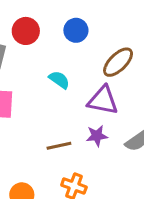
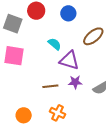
purple triangle: (103, 100) -> (69, 60), moved

